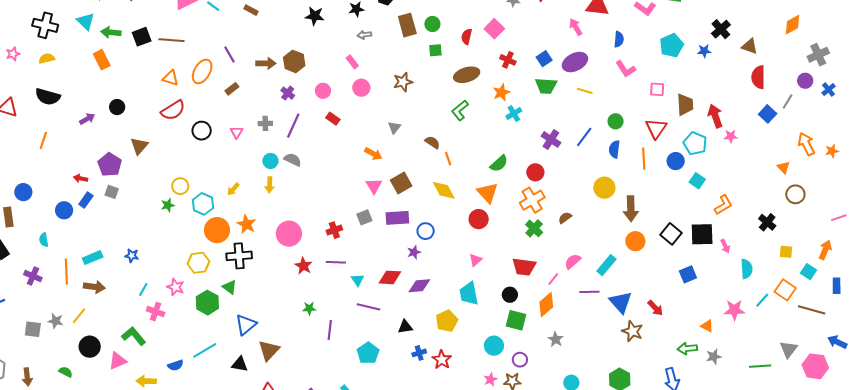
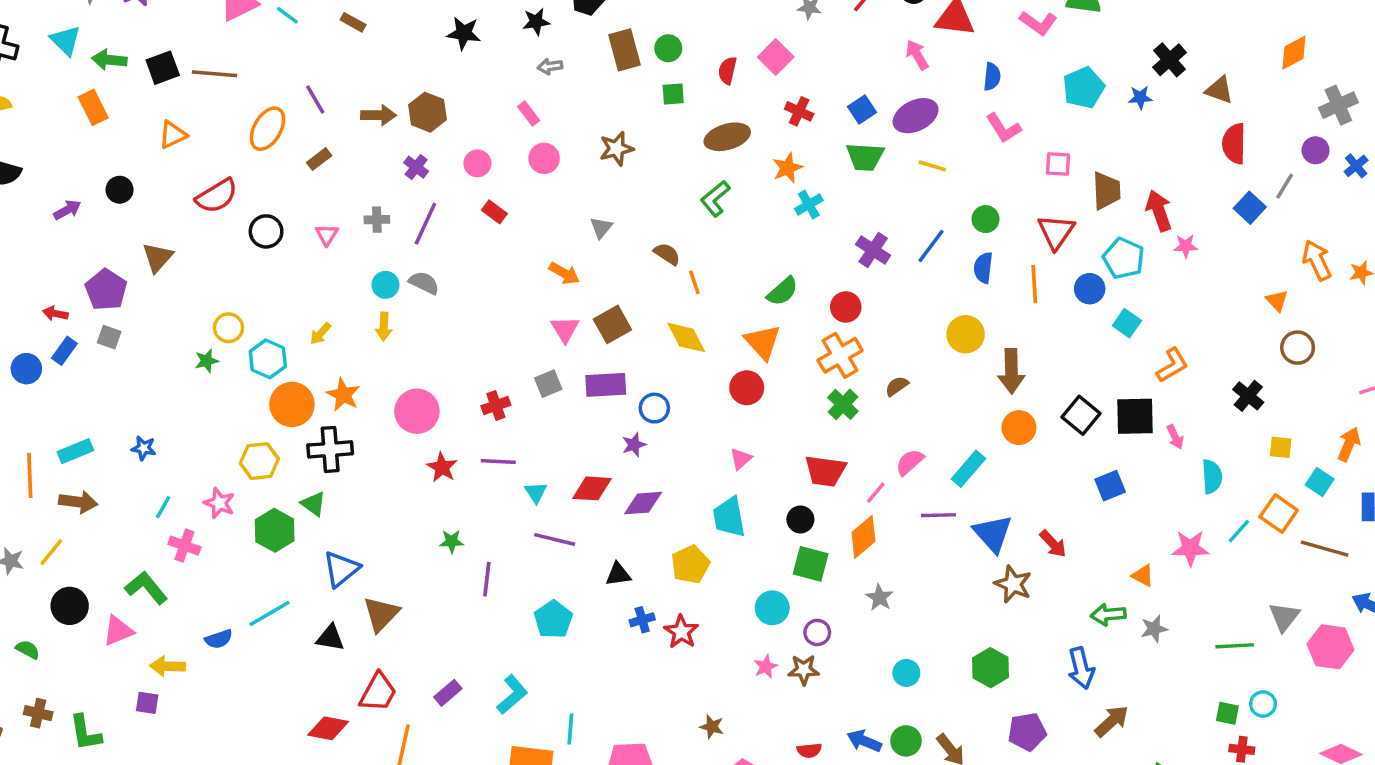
orange triangle: (171, 78) -> (173, 135), moved, turned -42

